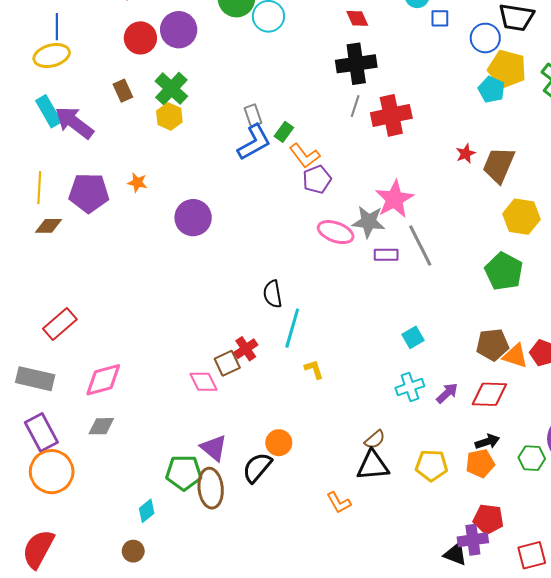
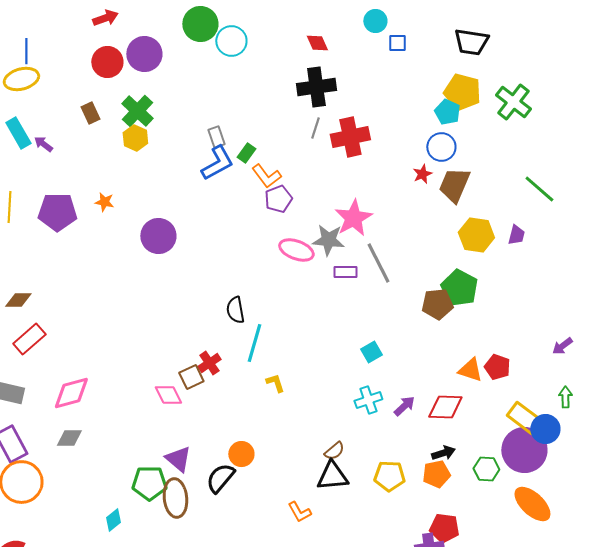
blue circle: (485, 38) -> (441, 147), moved
purple arrow: (74, 123) -> (43, 144), size x0.5
brown diamond: (49, 226) -> (18, 300), moved
brown pentagon: (493, 345) -> (437, 304), moved

